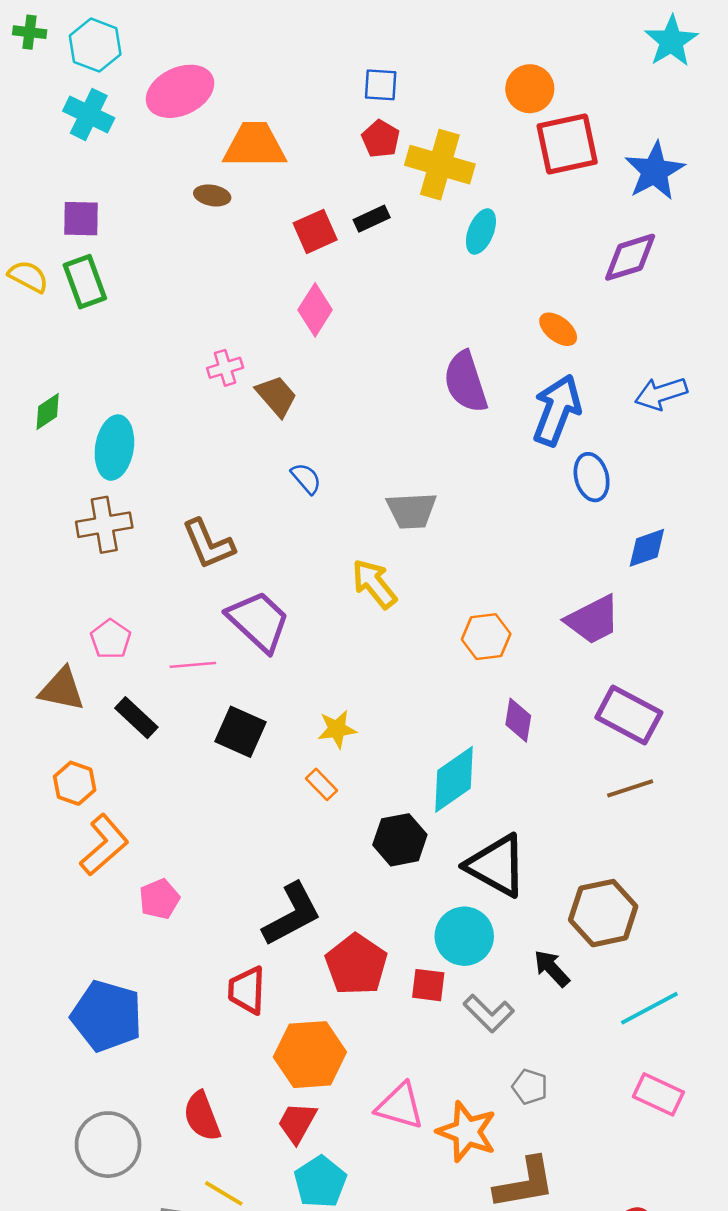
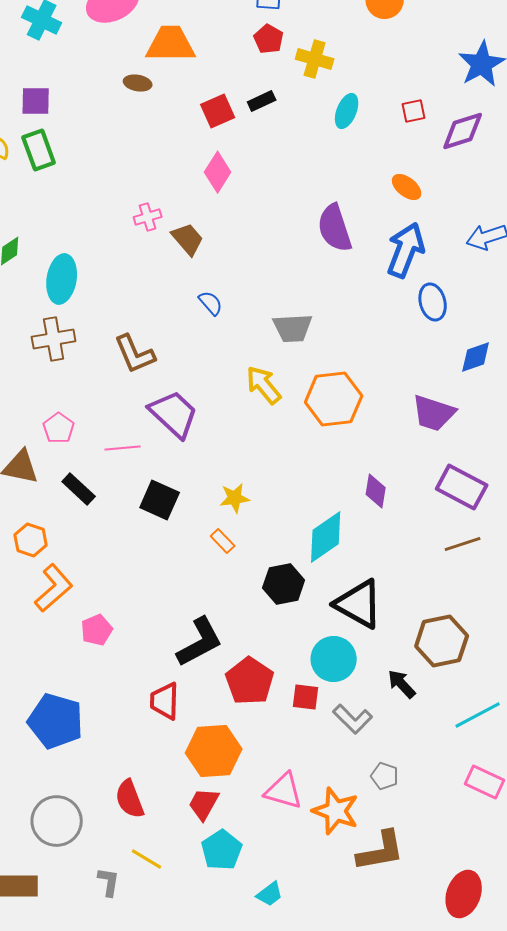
red square: (567, 144) -> (414, 111), moved, size x0.5
yellow cross: (440, 165) -> (315, 59), size x0.7
purple trapezoid: (593, 620) -> (434, 413), turned 45
orange hexagon: (486, 637) -> (334, 399), moved, size x1.5

